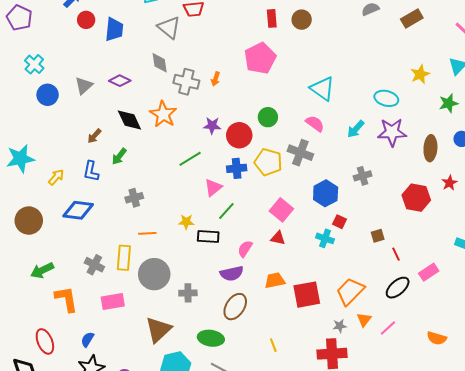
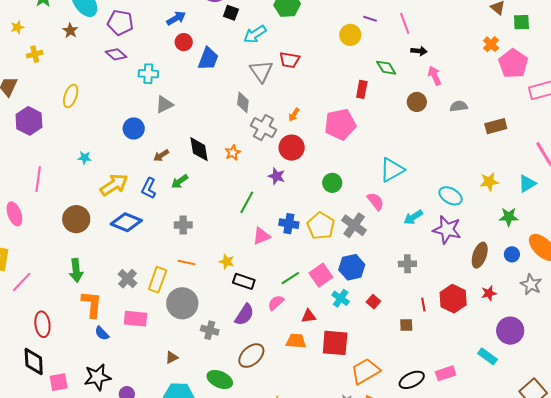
purple pentagon: (19, 18) -> (120, 23), turned -30
brown circle: (302, 20) -> (417, 102), moved
cyan cross: (34, 64) -> (148, 74), moved, turned 36
orange arrow: (216, 79) -> (294, 115), moved
purple diamond: (120, 81) -> (116, 54), moved
cyan triangle: (322, 89) -> (392, 170), turned 40
blue circle: (48, 95) -> (134, 128), moved
orange star: (163, 114) -> (233, 153), size x0.6
red circle: (239, 135) -> (292, 148), moved
cyan star: (20, 159) -> (84, 158), size x0.5
green line: (190, 159) -> (247, 202), turned -45
yellow arrow: (56, 177) -> (114, 185), size x1.6
blue hexagon: (326, 193) -> (352, 267), moved
green line: (226, 211) -> (290, 278), moved
red triangle: (278, 238) -> (309, 316), moved, turned -35
cyan cross: (325, 238) -> (341, 298), moved
red line: (396, 254) -> (423, 305), moved
green arrow: (42, 270) -> (76, 270), turned -85
purple semicircle: (232, 273) -> (244, 315), moved, turned -60
red square: (307, 295) -> (335, 343), moved
brown triangle: (158, 330) -> (172, 358), size x0.5
blue semicircle: (87, 339) -> (102, 333), moved, turned -91
red ellipse: (45, 341) -> (42, 324), moved

